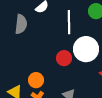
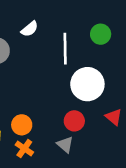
red circle: (64, 58) -> (74, 121), moved

